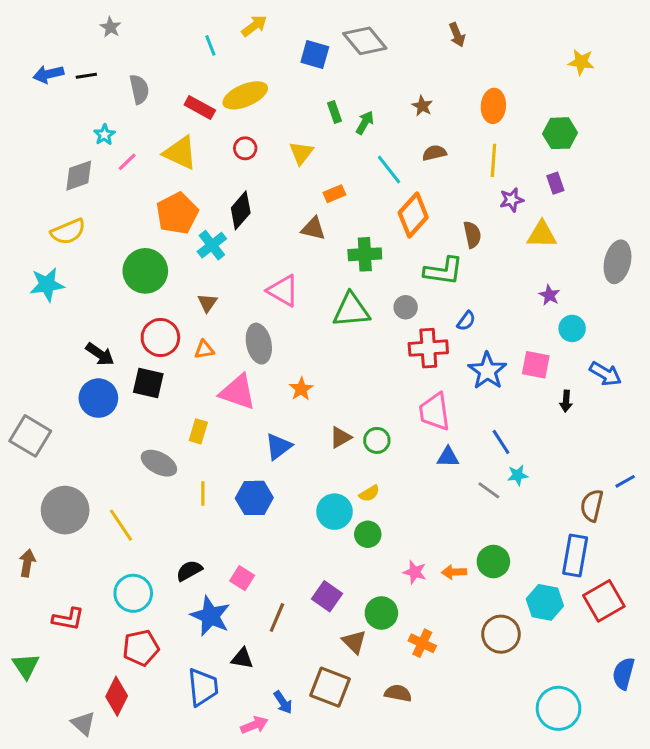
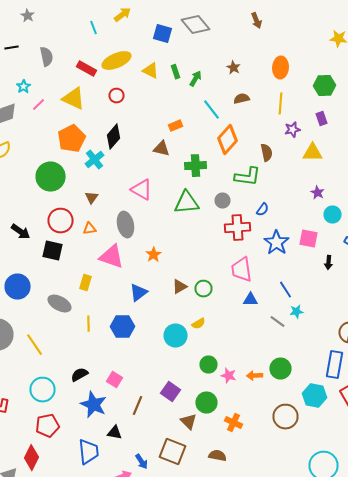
yellow triangle: (301, 153) -> (150, 71), moved, turned -42
blue circle: (98, 398) -> (18, 287), moved
green circle: (368, 534) -> (208, 365), moved

